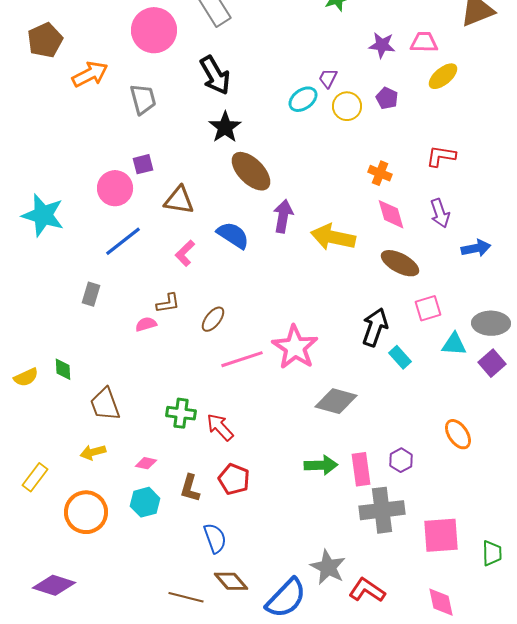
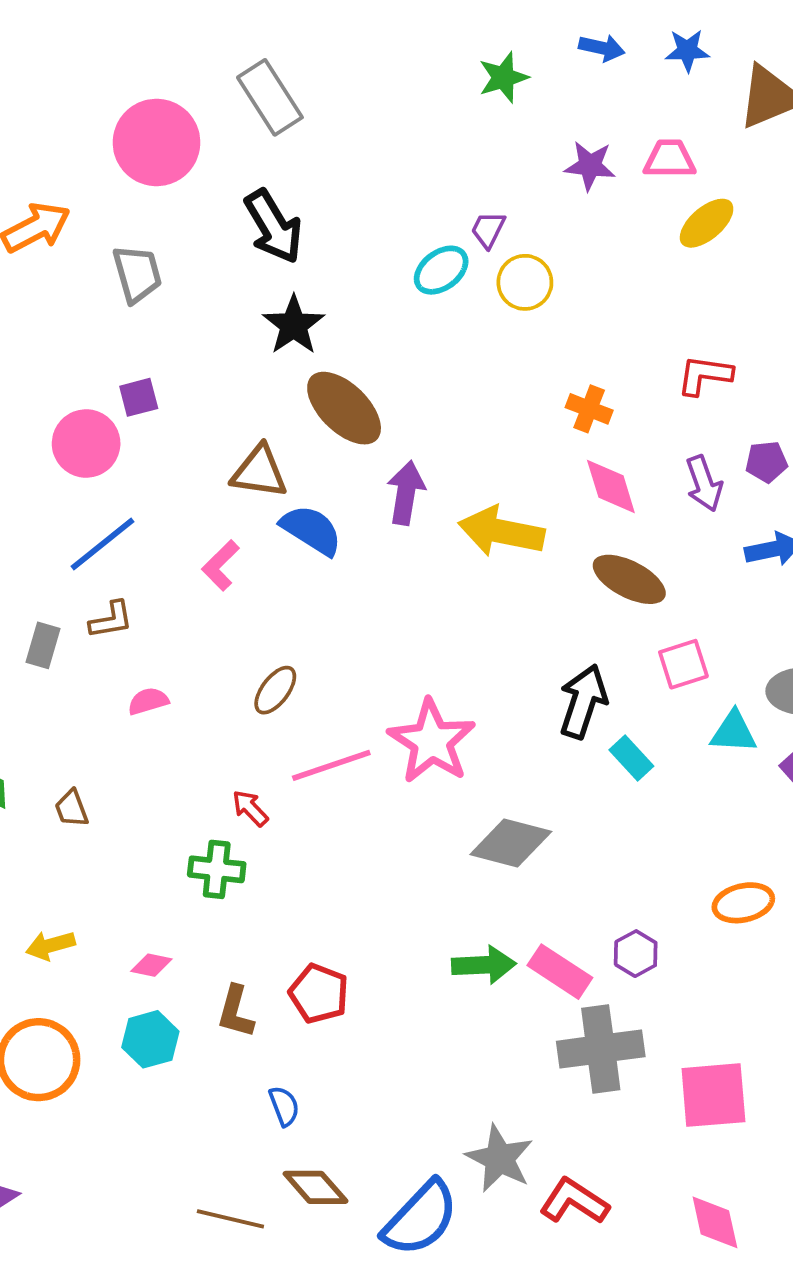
purple pentagon: (387, 98) -> (766, 462), moved, turned -30
brown triangle: (179, 200) -> (259, 472), moved
brown L-shape: (168, 303) -> (111, 620), moved
brown trapezoid: (105, 404) -> (72, 808), moved, size x0.6
red arrow: (220, 427) -> (250, 808), moved, size x0.7
orange ellipse: (458, 434) -> (743, 903), turned -68
pink rectangle: (361, 469) -> (560, 972), turned -48
blue semicircle: (215, 538) -> (284, 1106), size x0.7

